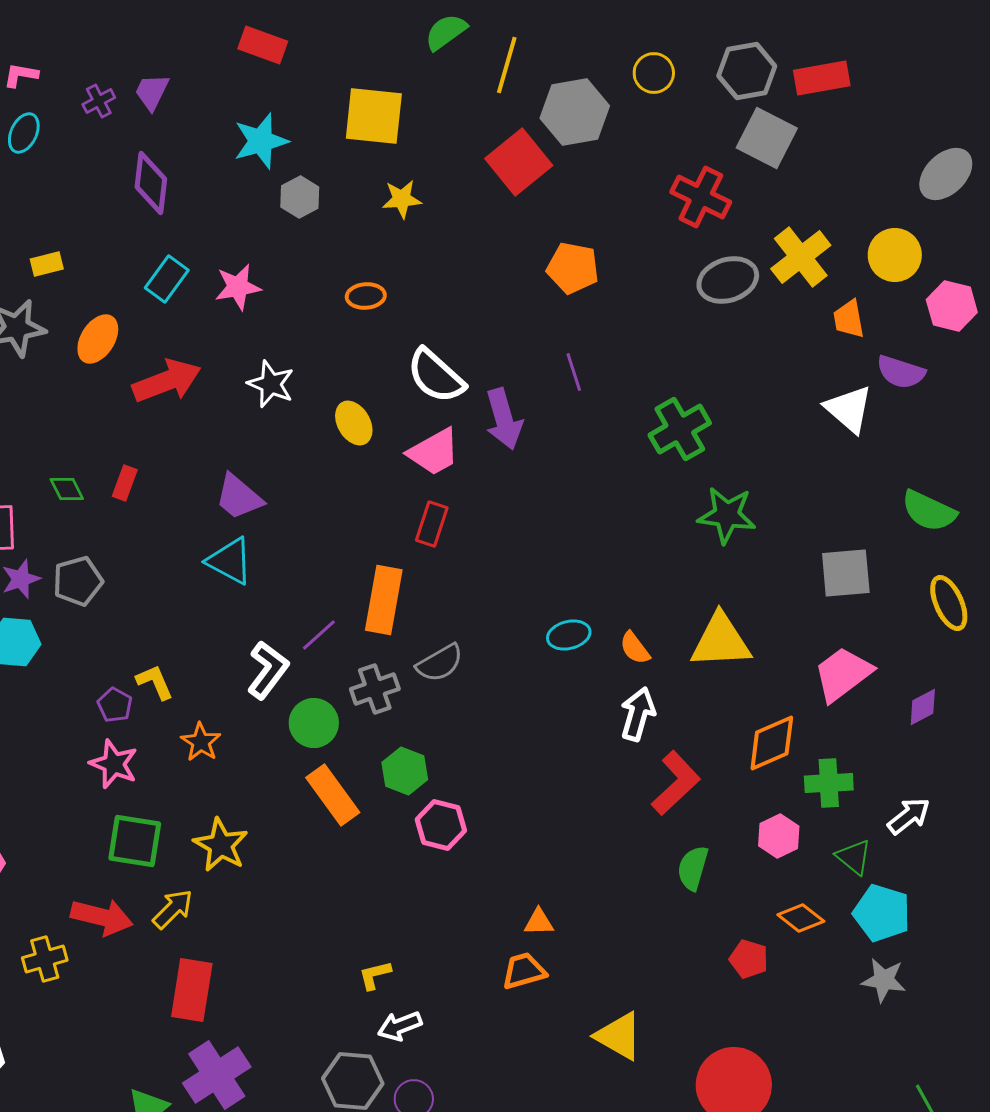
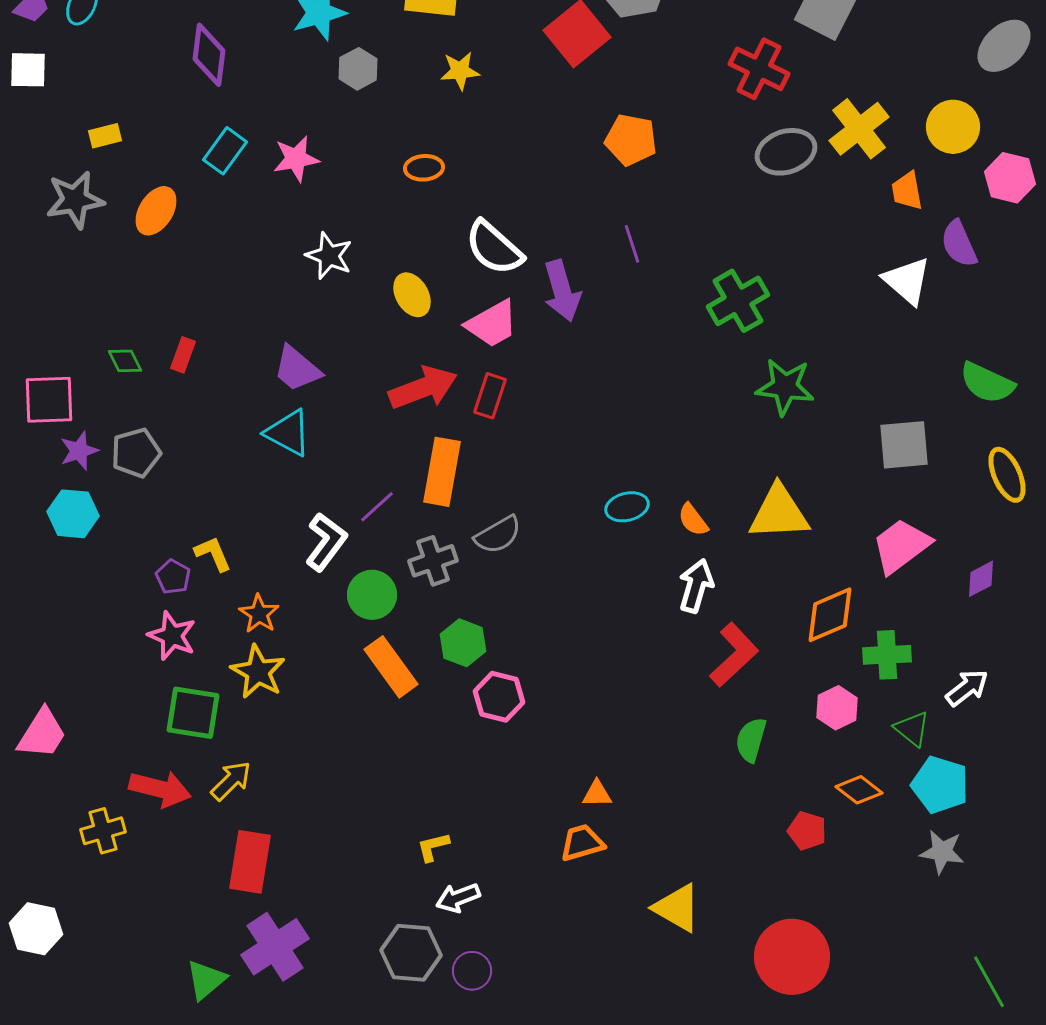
purple semicircle: (901, 372) -> (959, 244), turned 48
red arrow: (167, 381) -> (423, 388), moved
yellow star: (221, 845) -> (258, 672), moved

